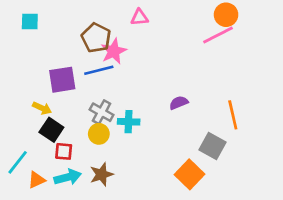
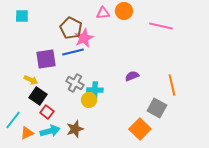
orange circle: (226, 15) -> (124, 11), moved
pink line: (218, 35) -> (161, 26), turned 40
yellow circle: (99, 134) -> (89, 100), moved
red square: (64, 151) -> (47, 112), turned 32

